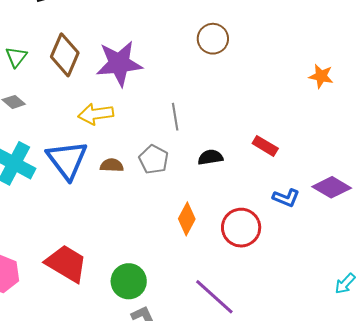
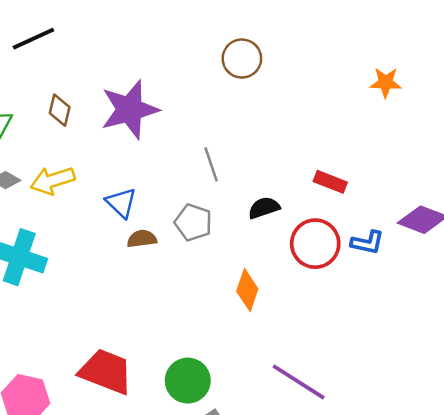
brown diamond: (65, 55) -> (60, 110), size x0.6
yellow arrow: (96, 114) -> (53, 180), moved
blue triangle: (67, 160) -> (121, 203), moved, size x0.6
red circle: (241, 228) -> (315, 244), moved

